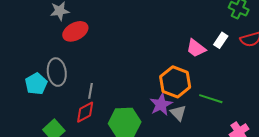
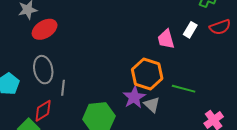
pink trapezoid: (196, 48) -> (166, 39), turned 40
gray ellipse: (57, 72) -> (43, 70), moved
red diamond: (85, 112) -> (43, 111), moved

